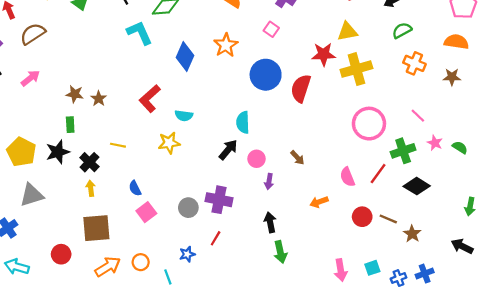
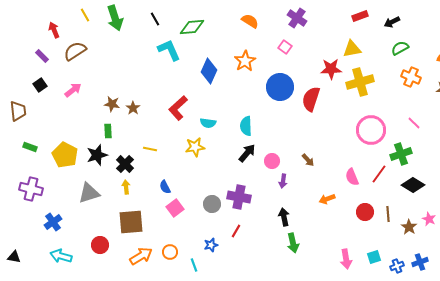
cyan semicircle: (243, 122) -> (246, 126), moved
pink star: (435, 143) -> (429, 219), moved
gray triangle: (32, 195) -> (89, 193), moved
brown line: (388, 219) -> (388, 214), turned 63

